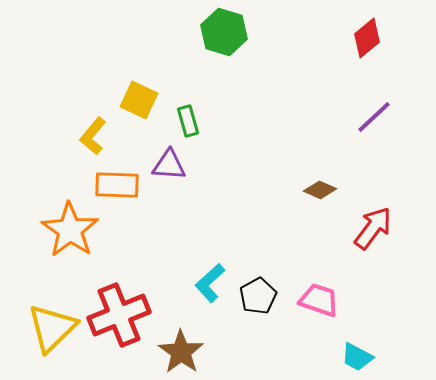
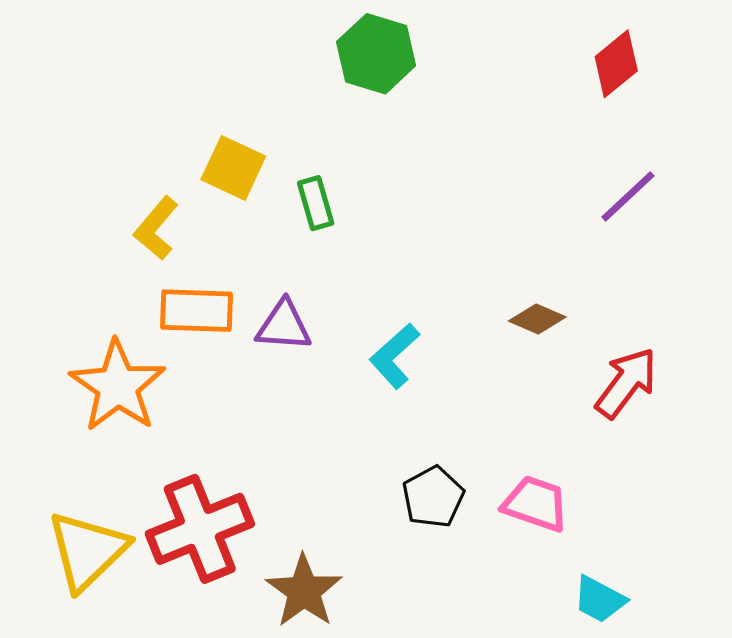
purple triangle: (169, 165) -> (284, 326), moved
cyan L-shape: (210, 283) -> (395, 356), moved

